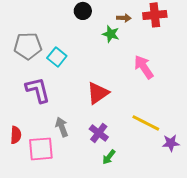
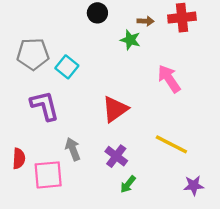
purple star: (171, 143) -> (194, 185), moved

